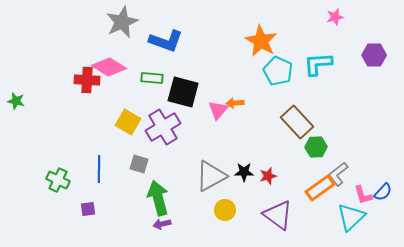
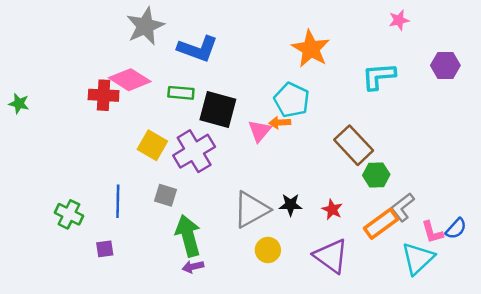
cyan pentagon: (278, 71) -> (292, 100), moved
green star: (16, 101) -> (19, 104), moved
red star: (268, 176) -> (332, 210), moved, turned -30

